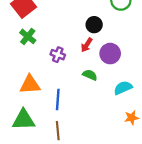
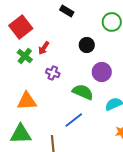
red arrow: (87, 45) -> (44, 48), moved
green semicircle: (90, 75) -> (83, 92), size x1.5
blue line: (58, 100) -> (74, 120), moved, turned 48

